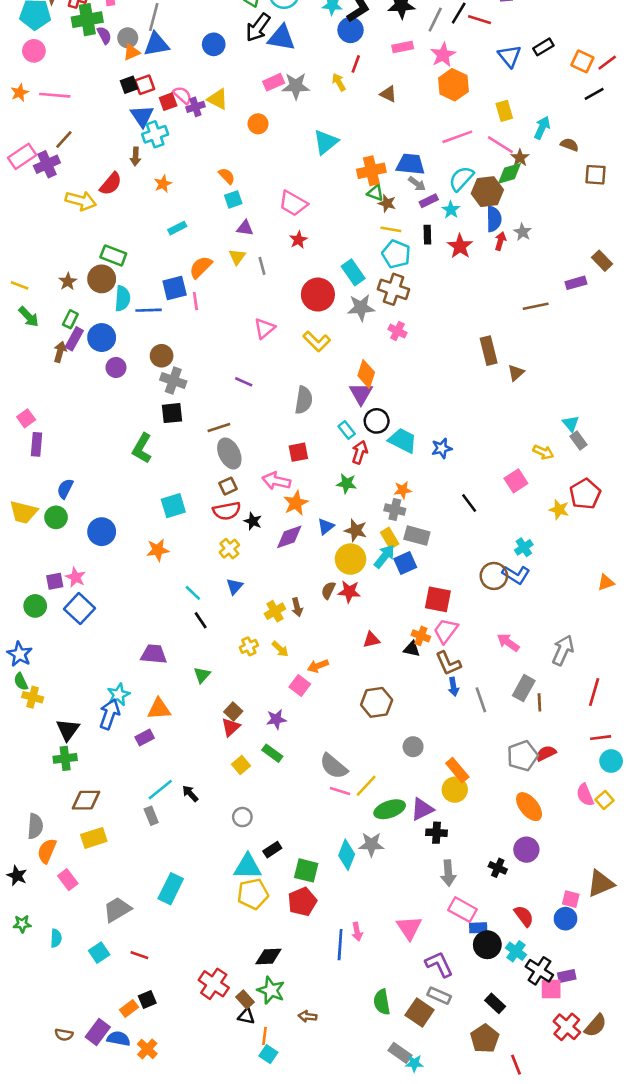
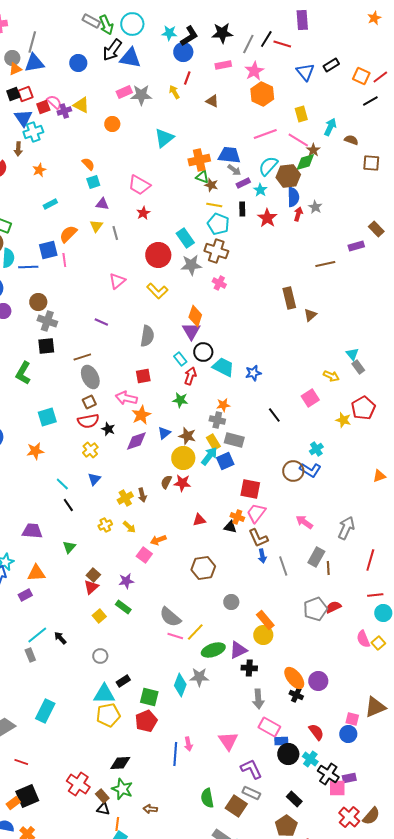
orange ellipse: (529, 807) -> (294, 678), moved
black square: (147, 999) -> (27, 796), size x1.6

